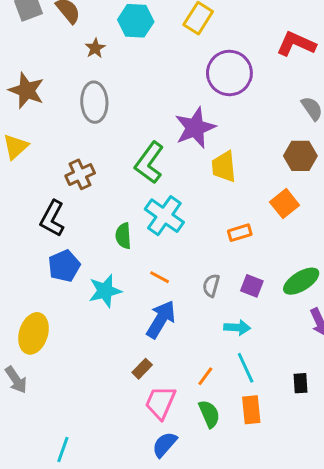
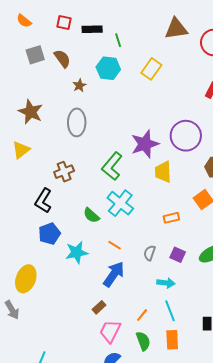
purple circle: (229, 73) -> (186, 136), moved
green semicircle: (123, 236) -> (91, 215), turned -48

